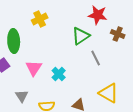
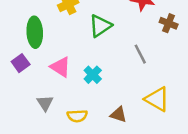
green triangle: (81, 36) -> (100, 26), moved
pink triangle: (34, 68) -> (60, 67), turned -30

